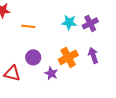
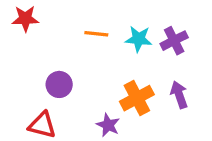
orange line: (28, 26) -> (96, 34), moved
purple circle: (33, 57) -> (59, 84), moved

